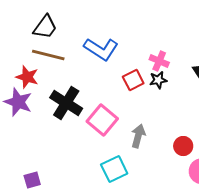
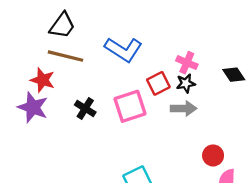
black cross: (66, 103) -> (85, 108), size x0.6
pink square: (102, 120) -> (130, 106), moved, turned 32
gray arrow: (138, 136) -> (184, 108), moved, turned 75

